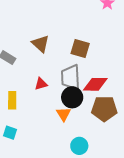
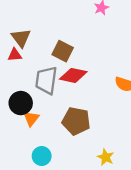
red triangle: (41, 84) -> (15, 55), moved
red diamond: (95, 84) -> (73, 75), moved
black circle: (72, 97) -> (21, 103), moved

